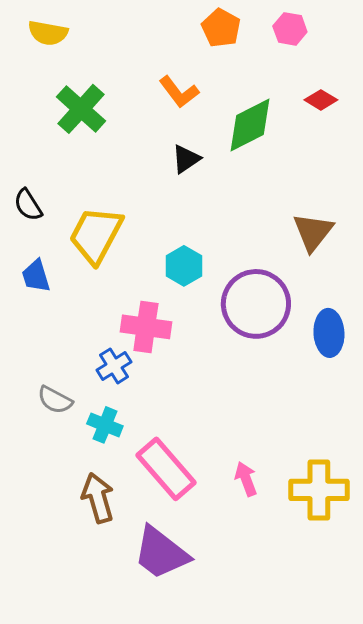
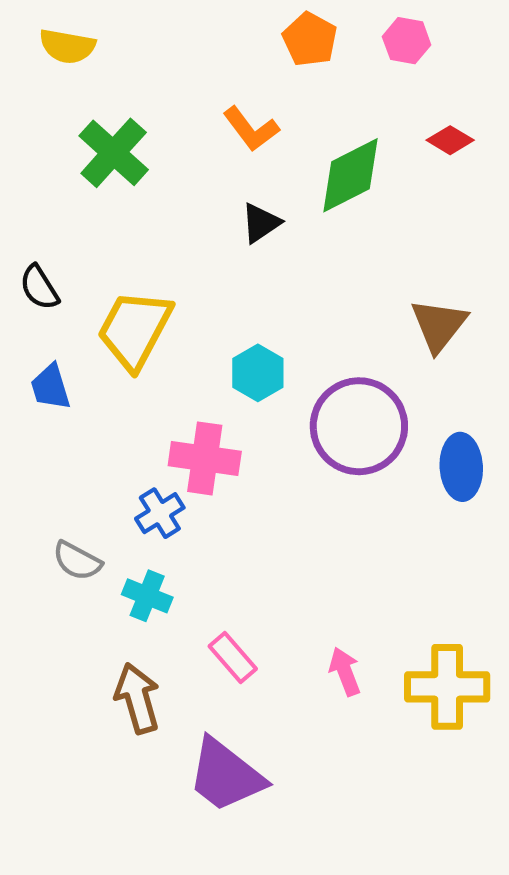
pink rectangle: (166, 469) -> (233, 658), size x0.6

